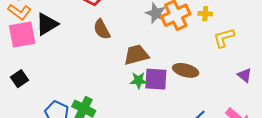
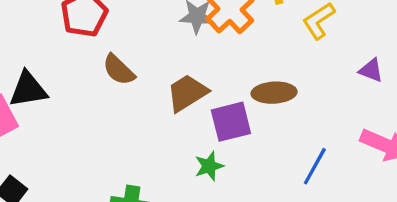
black triangle: (47, 24) -> (28, 89), turned 40
green star: (139, 80) -> (209, 166), moved

